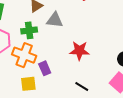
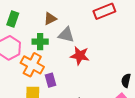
red star: (79, 51) -> (80, 56), moved

